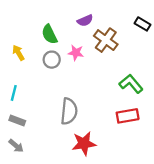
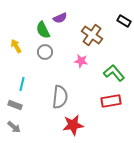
purple semicircle: (85, 21) -> (60, 18), moved
pink star: (76, 53) -> (81, 61), moved
cyan line: (14, 93) -> (22, 84), moved

